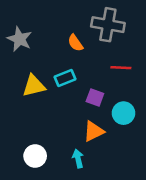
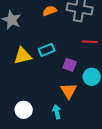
orange semicircle: (75, 43) -> (50, 11), moved, turned 104
orange triangle: (94, 131) -> (69, 91), turned -36

